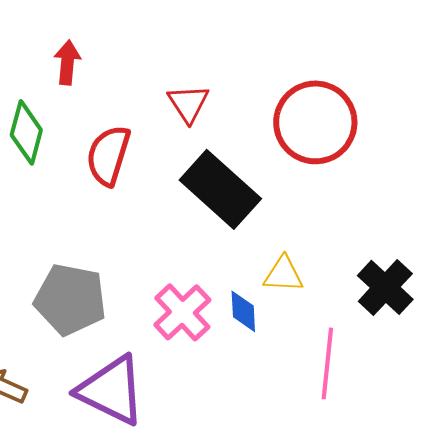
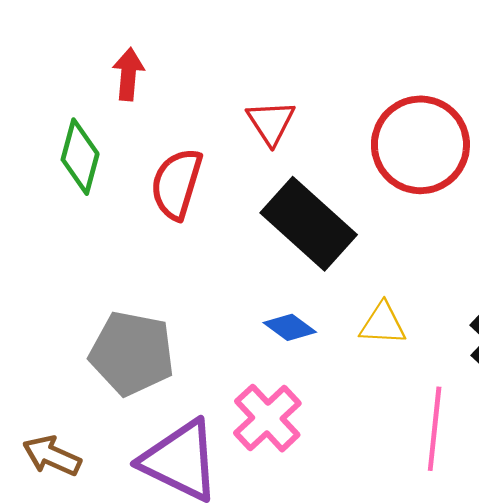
blue diamond: (243, 311) -> (290, 327), moved, turned -51
pink cross: (182, 312) -> (267, 418), moved

